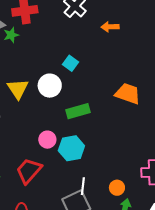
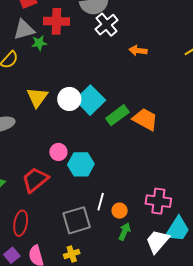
cyan square: (70, 63) -> (90, 100), moved, size x1.8
green rectangle: (78, 111) -> (117, 115), moved, turned -30
white line: (83, 186) -> (101, 202), moved

